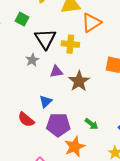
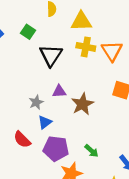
orange triangle: (91, 23) -> (112, 51), moved, turned -35
yellow cross: (70, 44) -> (86, 47), moved
gray star: (32, 60) -> (36, 102), moved

